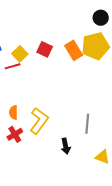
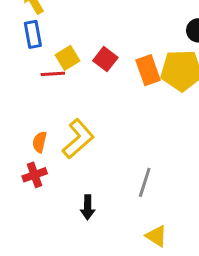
yellow L-shape: (39, 121) -> (78, 139), moved
black arrow: (66, 146) -> (88, 207), moved

